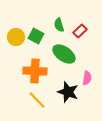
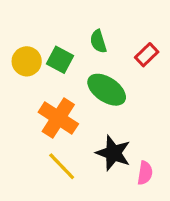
red rectangle: (80, 31) -> (147, 55), moved
orange cross: (35, 71) -> (58, 118), turned 30
pink semicircle: (87, 78) -> (145, 173), moved

